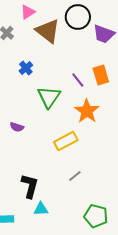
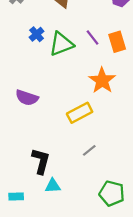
purple line: (78, 80) -> (92, 37), moved
green triangle: (49, 97) -> (61, 44), moved, turned 35
purple semicircle: (17, 127) -> (27, 98), size x1.5

